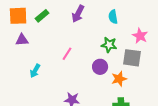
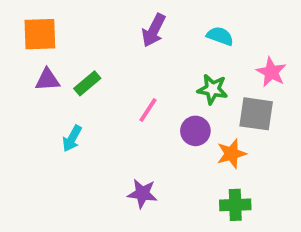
green rectangle: (42, 16) -> (87, 83), moved
cyan semicircle: (113, 17) -> (220, 36), turned 120
pink line: (67, 54) -> (148, 110), moved

